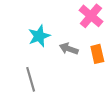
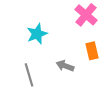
gray arrow: (69, 49) -> (65, 66), moved

